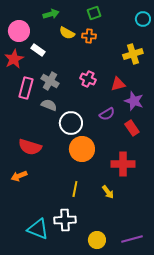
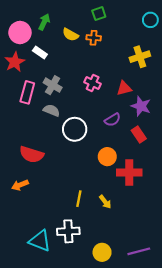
green arrow: (51, 14) -> (44, 22), moved, turned -49
orange circle: (82, 149) -> (107, 157), moved, size x0.7
yellow arrow: (108, 192) -> (105, 202), moved

